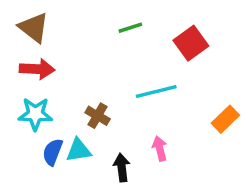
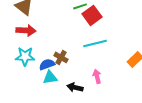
red square: (191, 43) -> (92, 15), moved
blue semicircle: (53, 152) -> (47, 64), moved, turned 49
black arrow: (122, 168) -> (75, 87), turned -70

